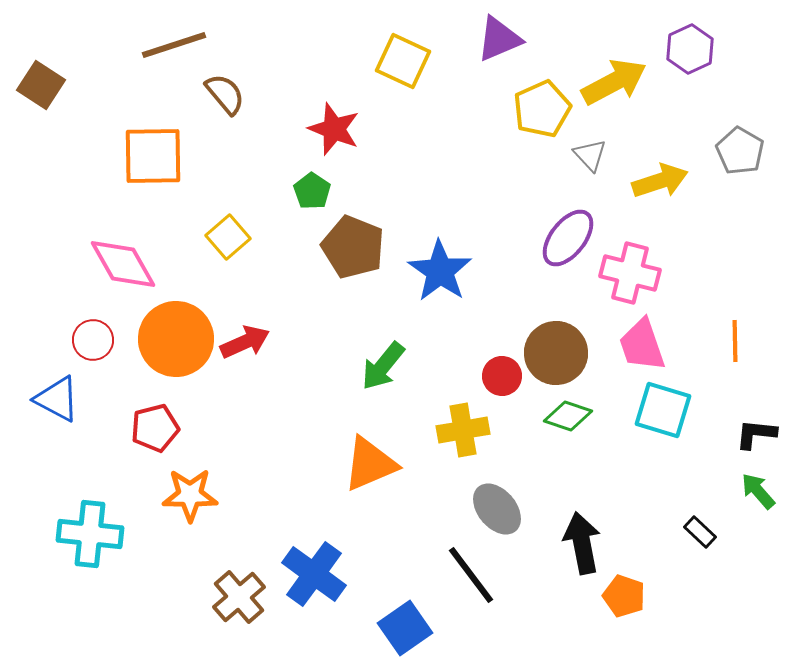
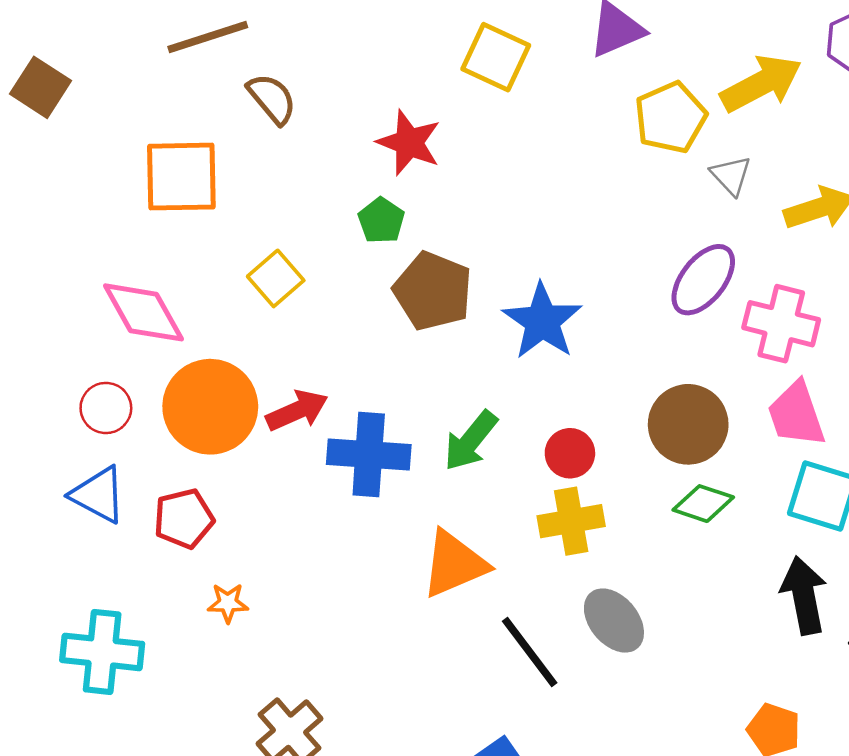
red circle: (502, 376) -> (570, 453), moved
blue triangle: (57, 399) -> (98, 495), moved
orange star: (190, 495) -> (228, 603), size x0.6
black arrow: (582, 543) -> (804, 595), moved
blue cross: (314, 574) -> (369, 455), moved, turned -32
black line: (471, 575) -> (530, 652), moved

